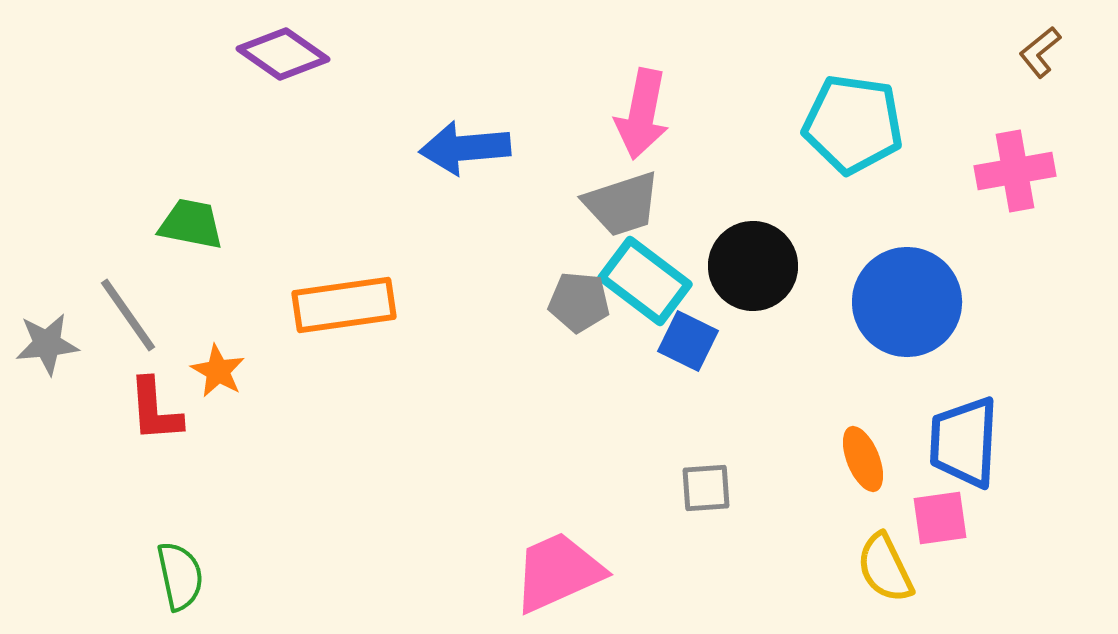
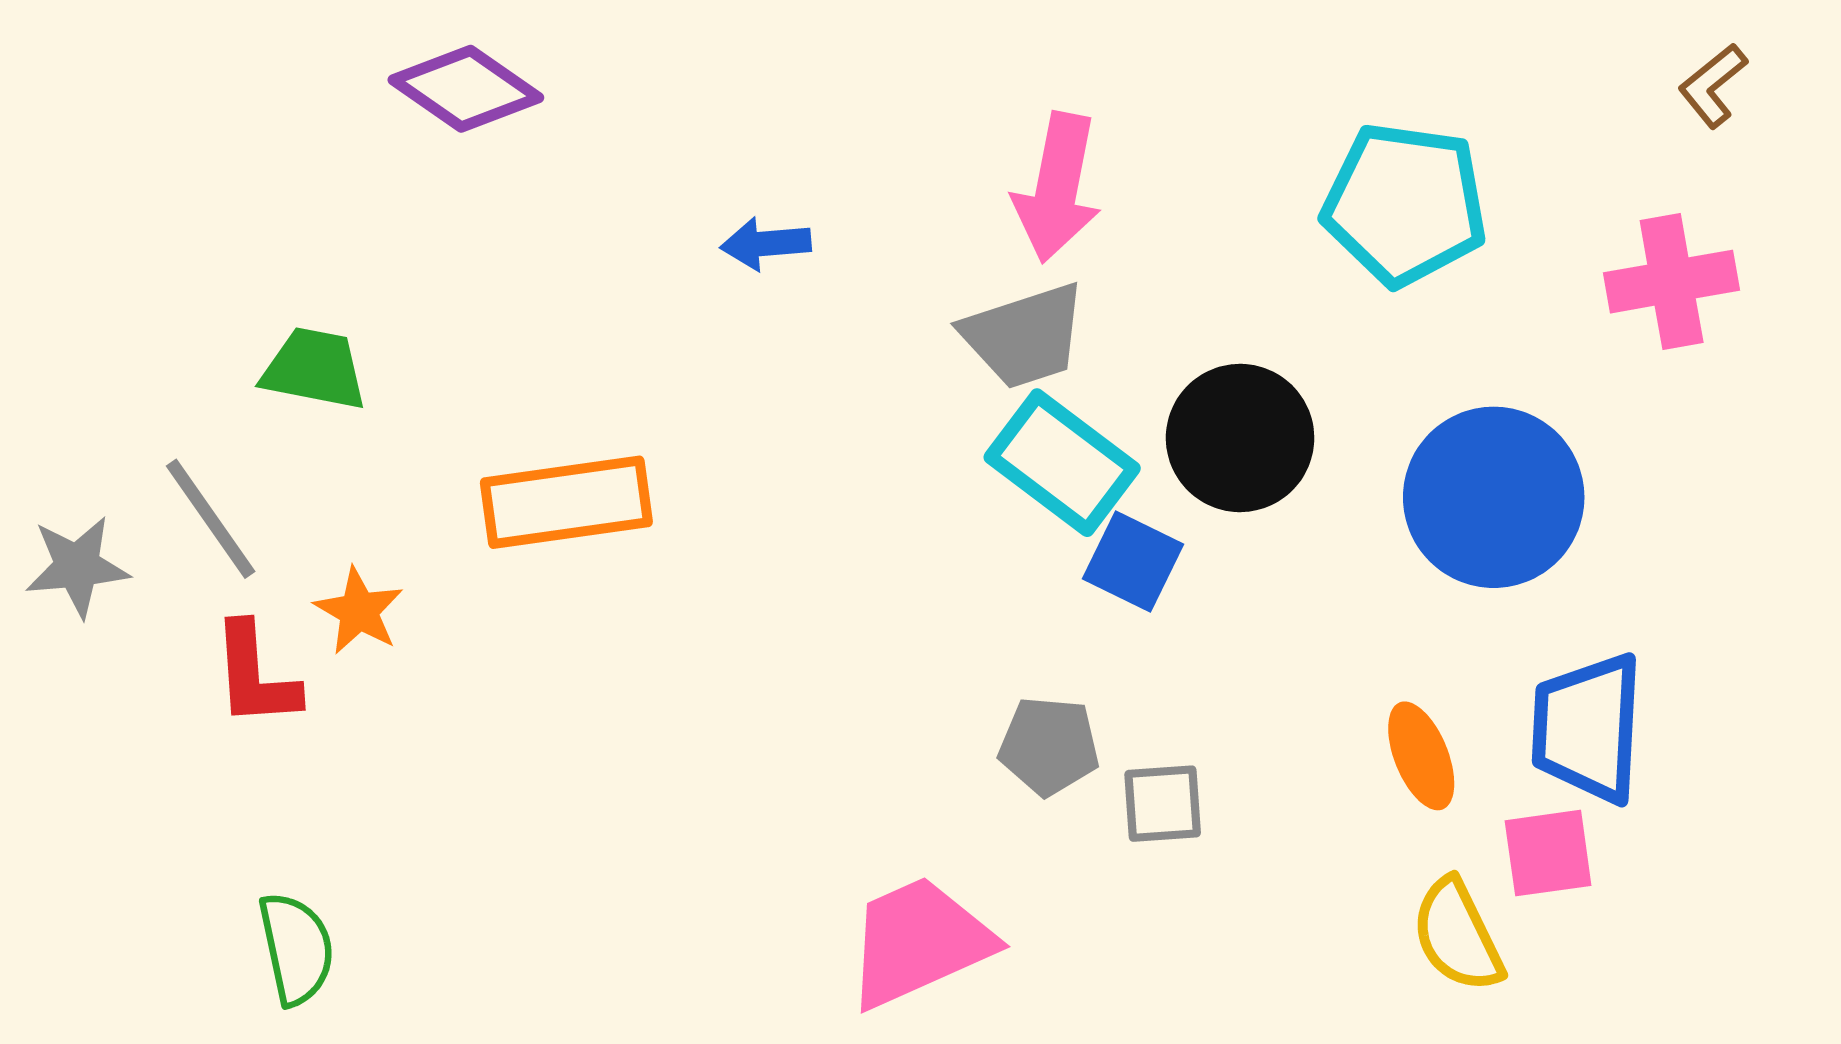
blue arrow: (465, 148) -> (766, 244), size x0.6
gray pentagon: (579, 302) -> (1049, 746), moved

